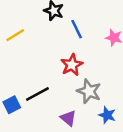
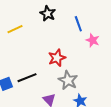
blue line: (77, 29) -> (78, 24), moved

